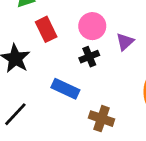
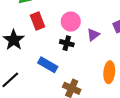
black cross: (89, 57) -> (67, 43), turned 32

